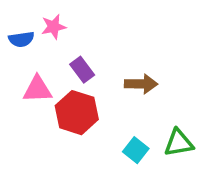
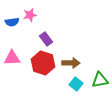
brown arrow: (141, 84) -> (71, 63), moved
pink triangle: (37, 89) -> (12, 58), moved

